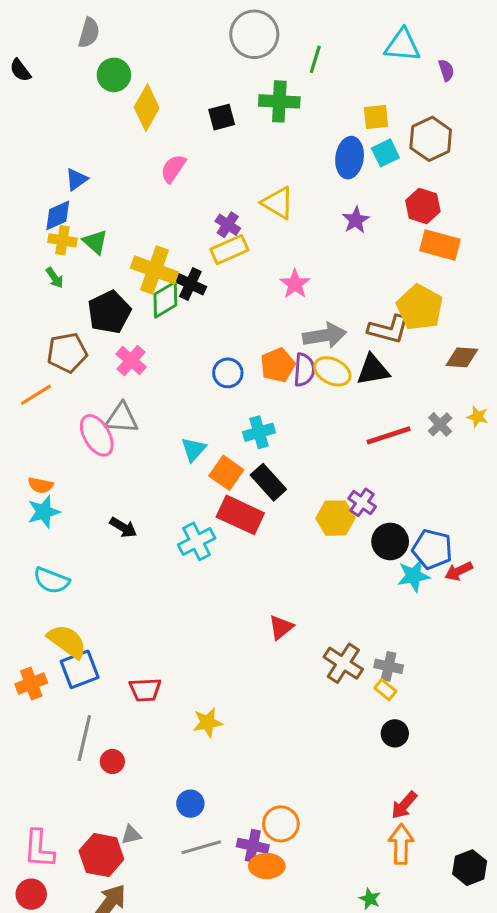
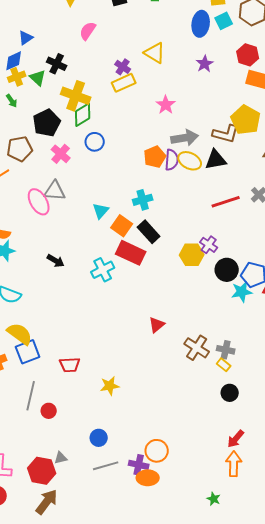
yellow cross: (62, 240) -> (17, 77), turned -30
black cross: (190, 284) -> (57, 64), moved
blue circle: (228, 373) -> (95, 142), moved

